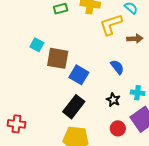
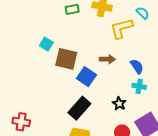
brown arrow: (135, 39) -> (107, 59), moved
blue semicircle: (117, 67) -> (137, 66), moved
cyan cross: (138, 93) -> (139, 86), moved

